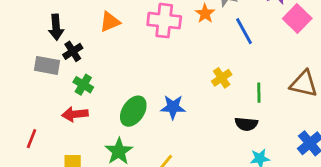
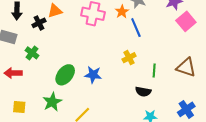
blue line: (244, 31) -> (136, 28), moved
black cross: (73, 51) -> (39, 23), moved
red arrow: (75, 114) -> (13, 73), moved

